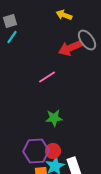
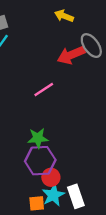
green star: (54, 118) -> (38, 138), moved
purple hexagon: (36, 151) -> (40, 161), moved

